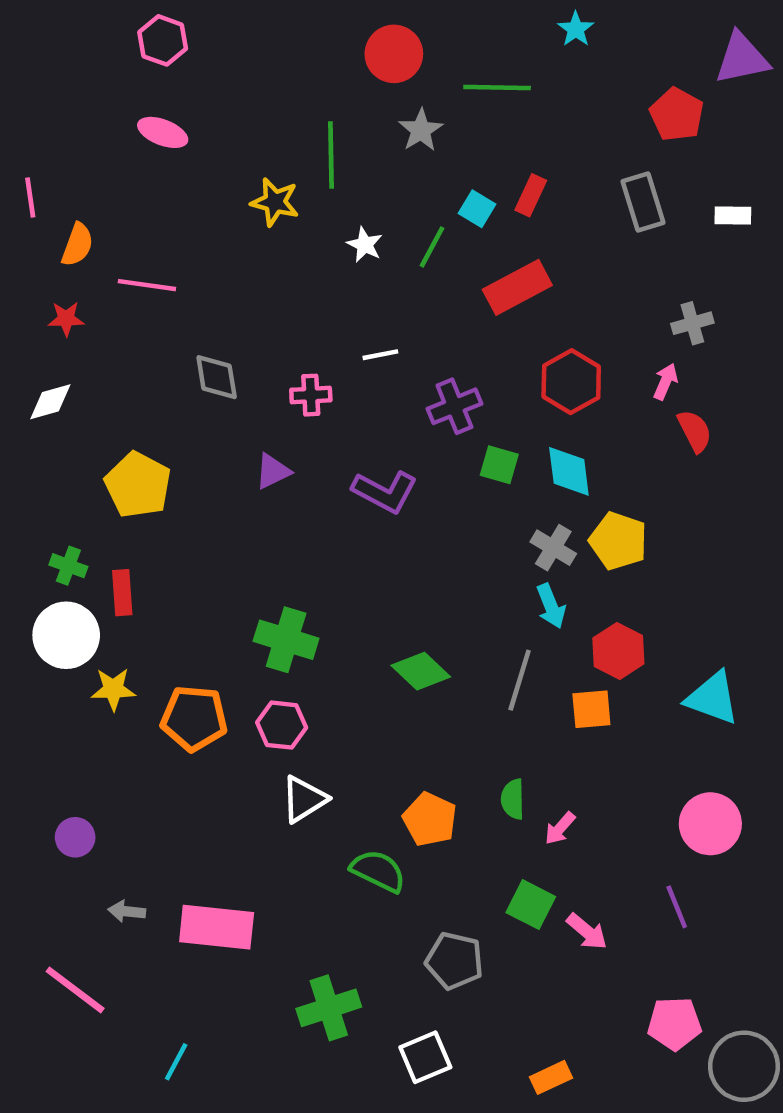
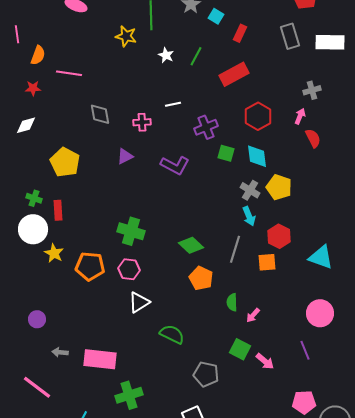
cyan square: (477, 209) -> (216, 16), moved
white rectangle: (733, 215) -> (330, 42), size x1.8
yellow star: (113, 689) -> (54, 253), turned 30
orange pentagon: (430, 819) -> (201, 278), moved
green cross: (329, 1008) -> (129, 395), moved

